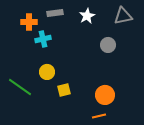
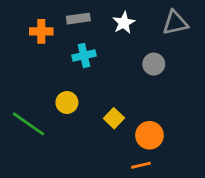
cyan cross: (43, 39) -> (84, 56), moved
yellow square: (64, 90) -> (114, 118), moved, turned -32

